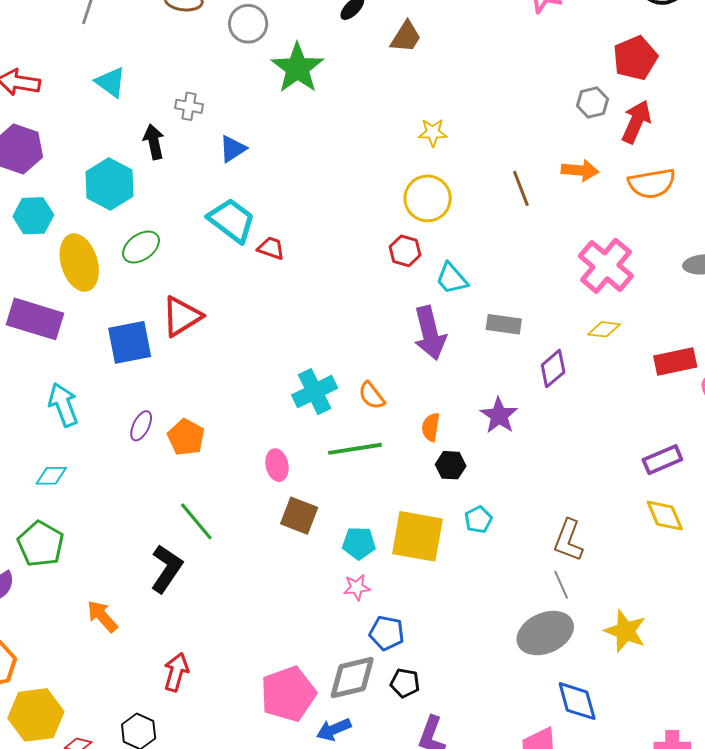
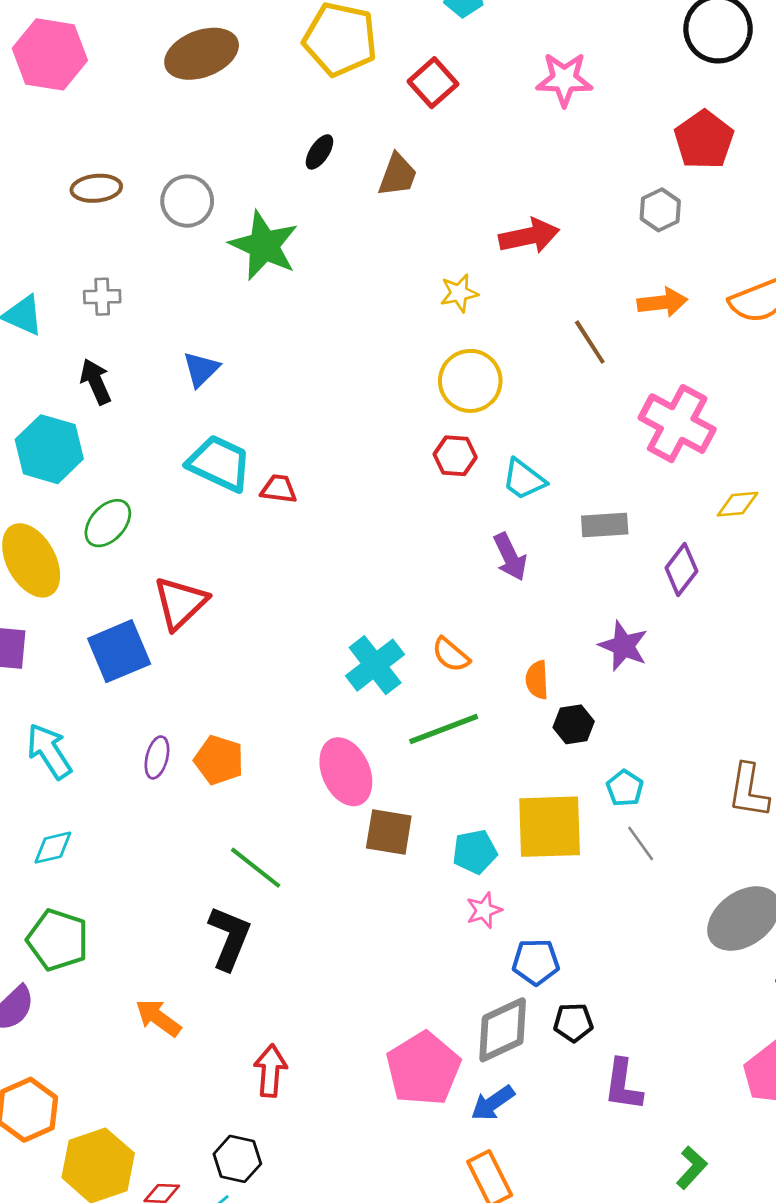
gray cross: (189, 106) -> (102, 297), moved
red arrow: (636, 122) -> (529, 236), moved, turned 66
pink cross: (606, 266) -> (677, 424), moved
purple arrow: (430, 333) -> (510, 557), size x0.7
pink ellipse: (277, 465) -> (346, 772), size x1.6
gray line: (561, 585) -> (641, 843), moved

